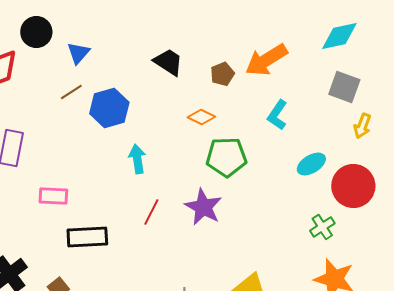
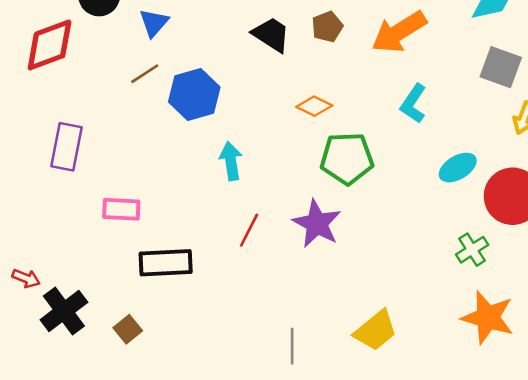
brown pentagon: (222, 74) -> (327, 27), moved

